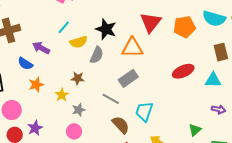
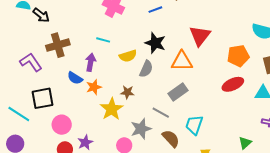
cyan line: (64, 27) -> (103, 40), moved, turned 64
orange pentagon: (184, 27) -> (238, 56), moved
purple arrow: (41, 48) -> (91, 62), turned 72
orange star: (36, 85) -> (94, 87), moved
yellow star: (62, 95) -> (112, 109), size x1.6
gray star: (79, 110) -> (141, 129), moved, size x1.5

